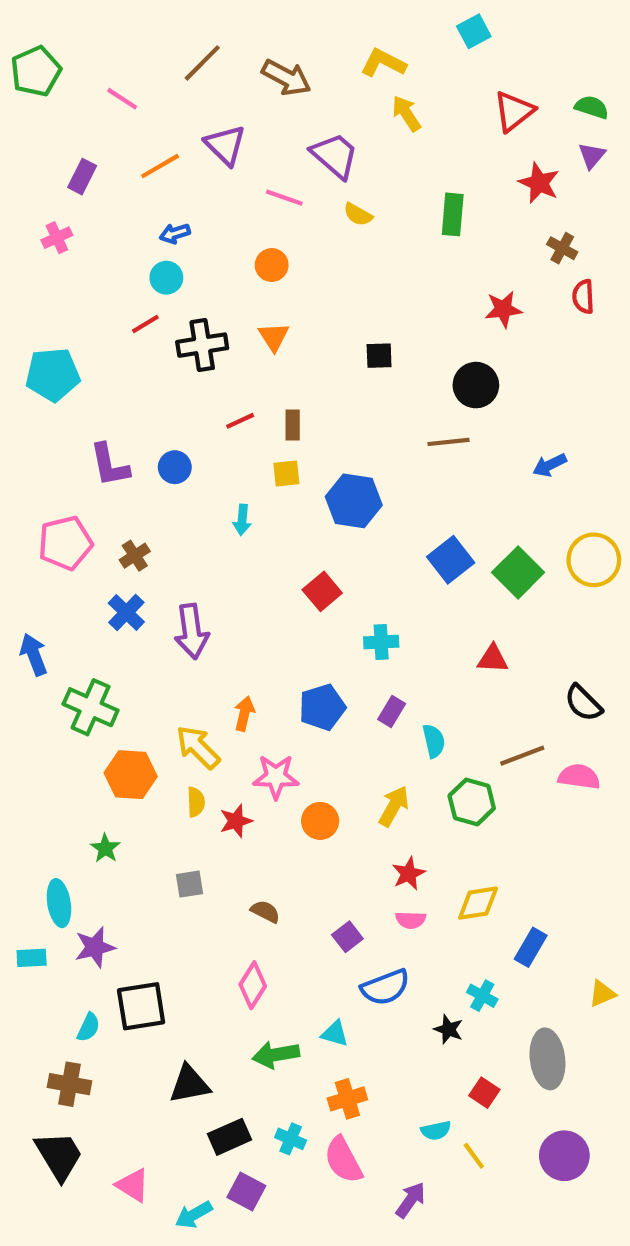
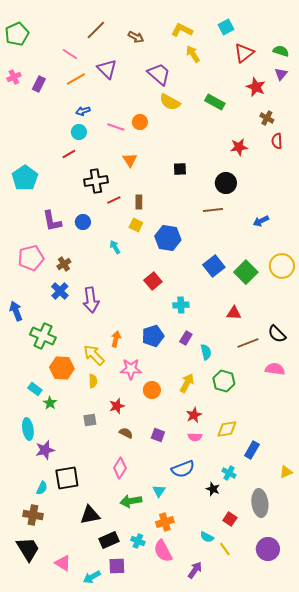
cyan square: (474, 31) -> (226, 27), moved
brown arrow: (286, 78) -> (136, 37), size x0.7
pink line: (122, 99) -> (70, 54), moved
pink line: (284, 198) -> (116, 127), moved
yellow semicircle: (358, 214) -> (170, 102), size x1.5
green rectangle: (453, 214) -> (215, 102), turned -66
pink cross: (57, 238) -> (14, 77), moved
orange circle: (272, 265) -> (140, 122), moved
black cross: (202, 345) -> (96, 181), moved
cyan pentagon: (53, 375) -> (25, 178), turned -30
yellow square: (286, 473) -> (136, 225), turned 32
cyan arrow: (242, 520) -> (115, 247), turned 144
brown line: (522, 756) -> (248, 343), moved
red star: (236, 821) -> (117, 406), moved
purple square: (347, 937) -> (158, 435), moved, turned -32
cyan rectangle: (32, 958) -> (35, 389), moved, turned 40
cyan triangle: (335, 1034) -> (159, 491), turned 48
cyan semicircle: (436, 1130) -> (207, 537), turned 40
purple square: (246, 1192) -> (117, 566), turned -30

